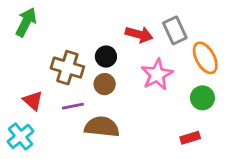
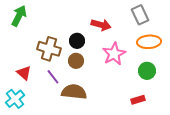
gray rectangle: (175, 30) -> (140, 15), moved
orange ellipse: (205, 58) -> (149, 42), turned -65
purple line: (73, 106) -> (53, 77), turned 63

